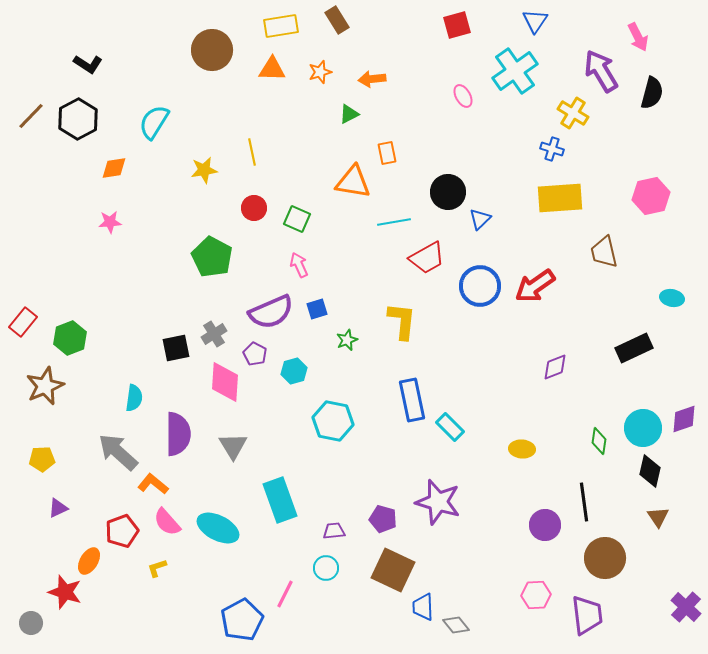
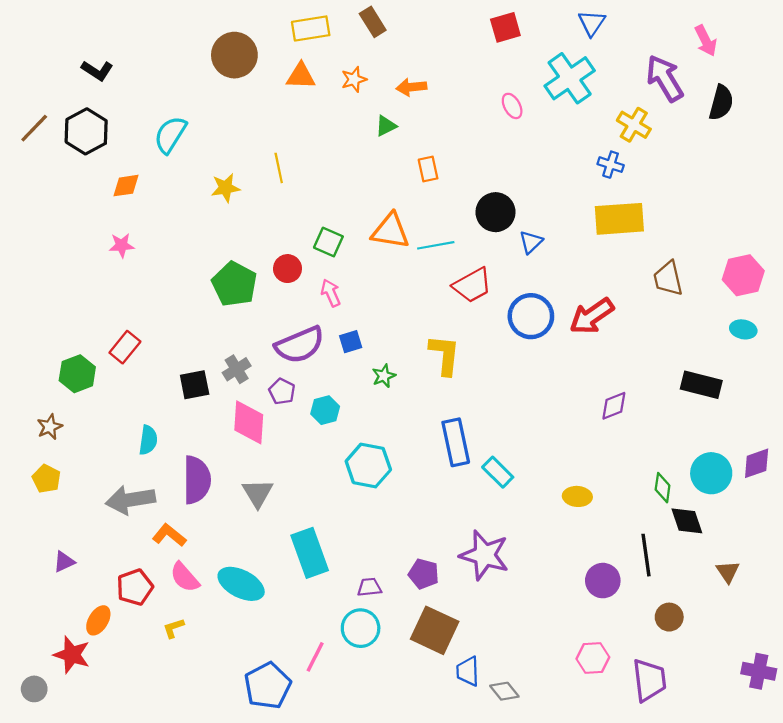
orange triangle: (353, 182) -> (390, 231), moved
pink hexagon: (651, 196) -> (743, 275), moved
red circle: (254, 208) -> (288, 269), moved
red rectangle: (23, 322) -> (125, 347), moved
black rectangle: (634, 348) -> (701, 385), turned 39
brown star: (45, 386) -> (50, 427), size x0.6
gray arrow: (118, 452) -> (130, 500), turned -51
yellow pentagon: (42, 459) -> (46, 479), moved, turned 30
black diamond: (650, 471) -> (687, 521), moved, turned -32
brown circle: (605, 558) -> (669, 617), size x0.6
cyan circle: (326, 568) -> (361, 628), size x1.4
purple cross: (686, 607) -> (759, 671), turned -32

